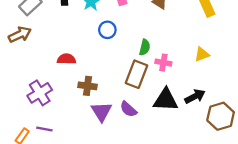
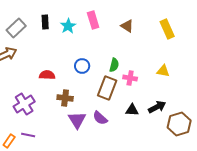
blue circle: (107, 30) -> (82, 66), moved
yellow triangle: (202, 54) -> (163, 71), turned 32
black triangle: (166, 100) -> (132, 110), size x0.6

